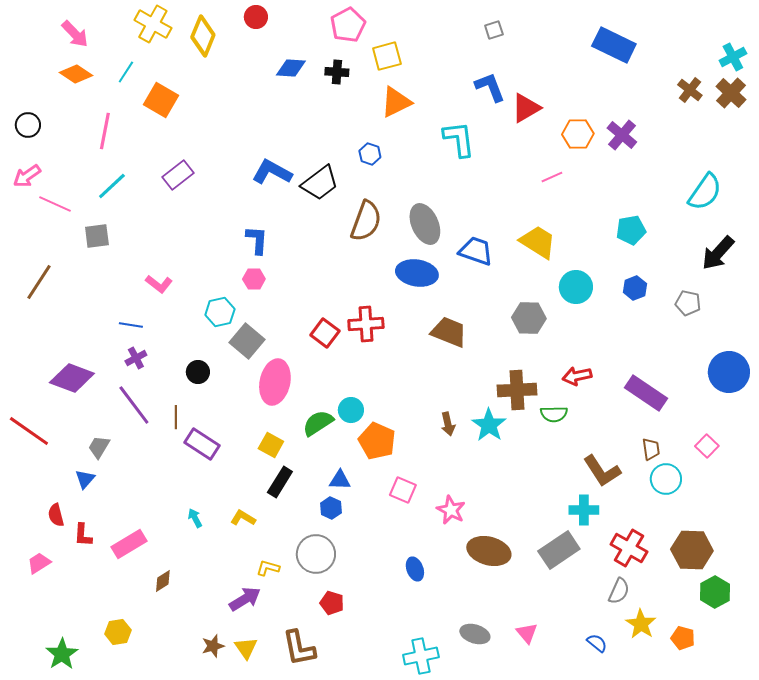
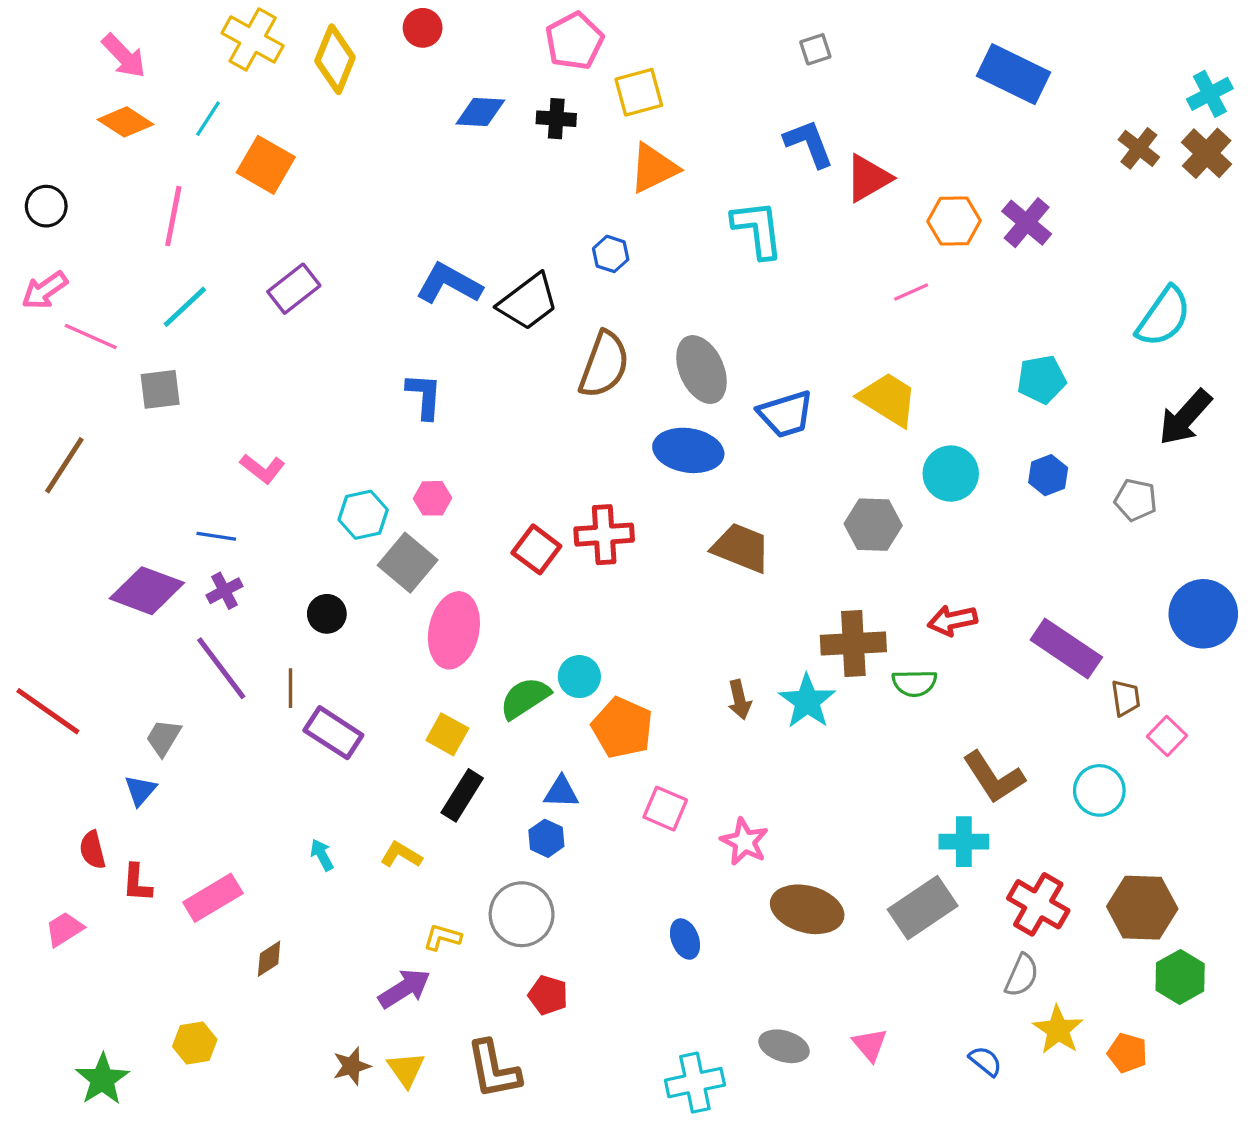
blue trapezoid: (476, 251) -> (786, 414), turned 144
pink hexagon: (254, 279) -> (432, 498), moved
purple diamond: (72, 378) -> (147, 591), moved
brown trapezoid: (651, 449) -> (1126, 698), moved

